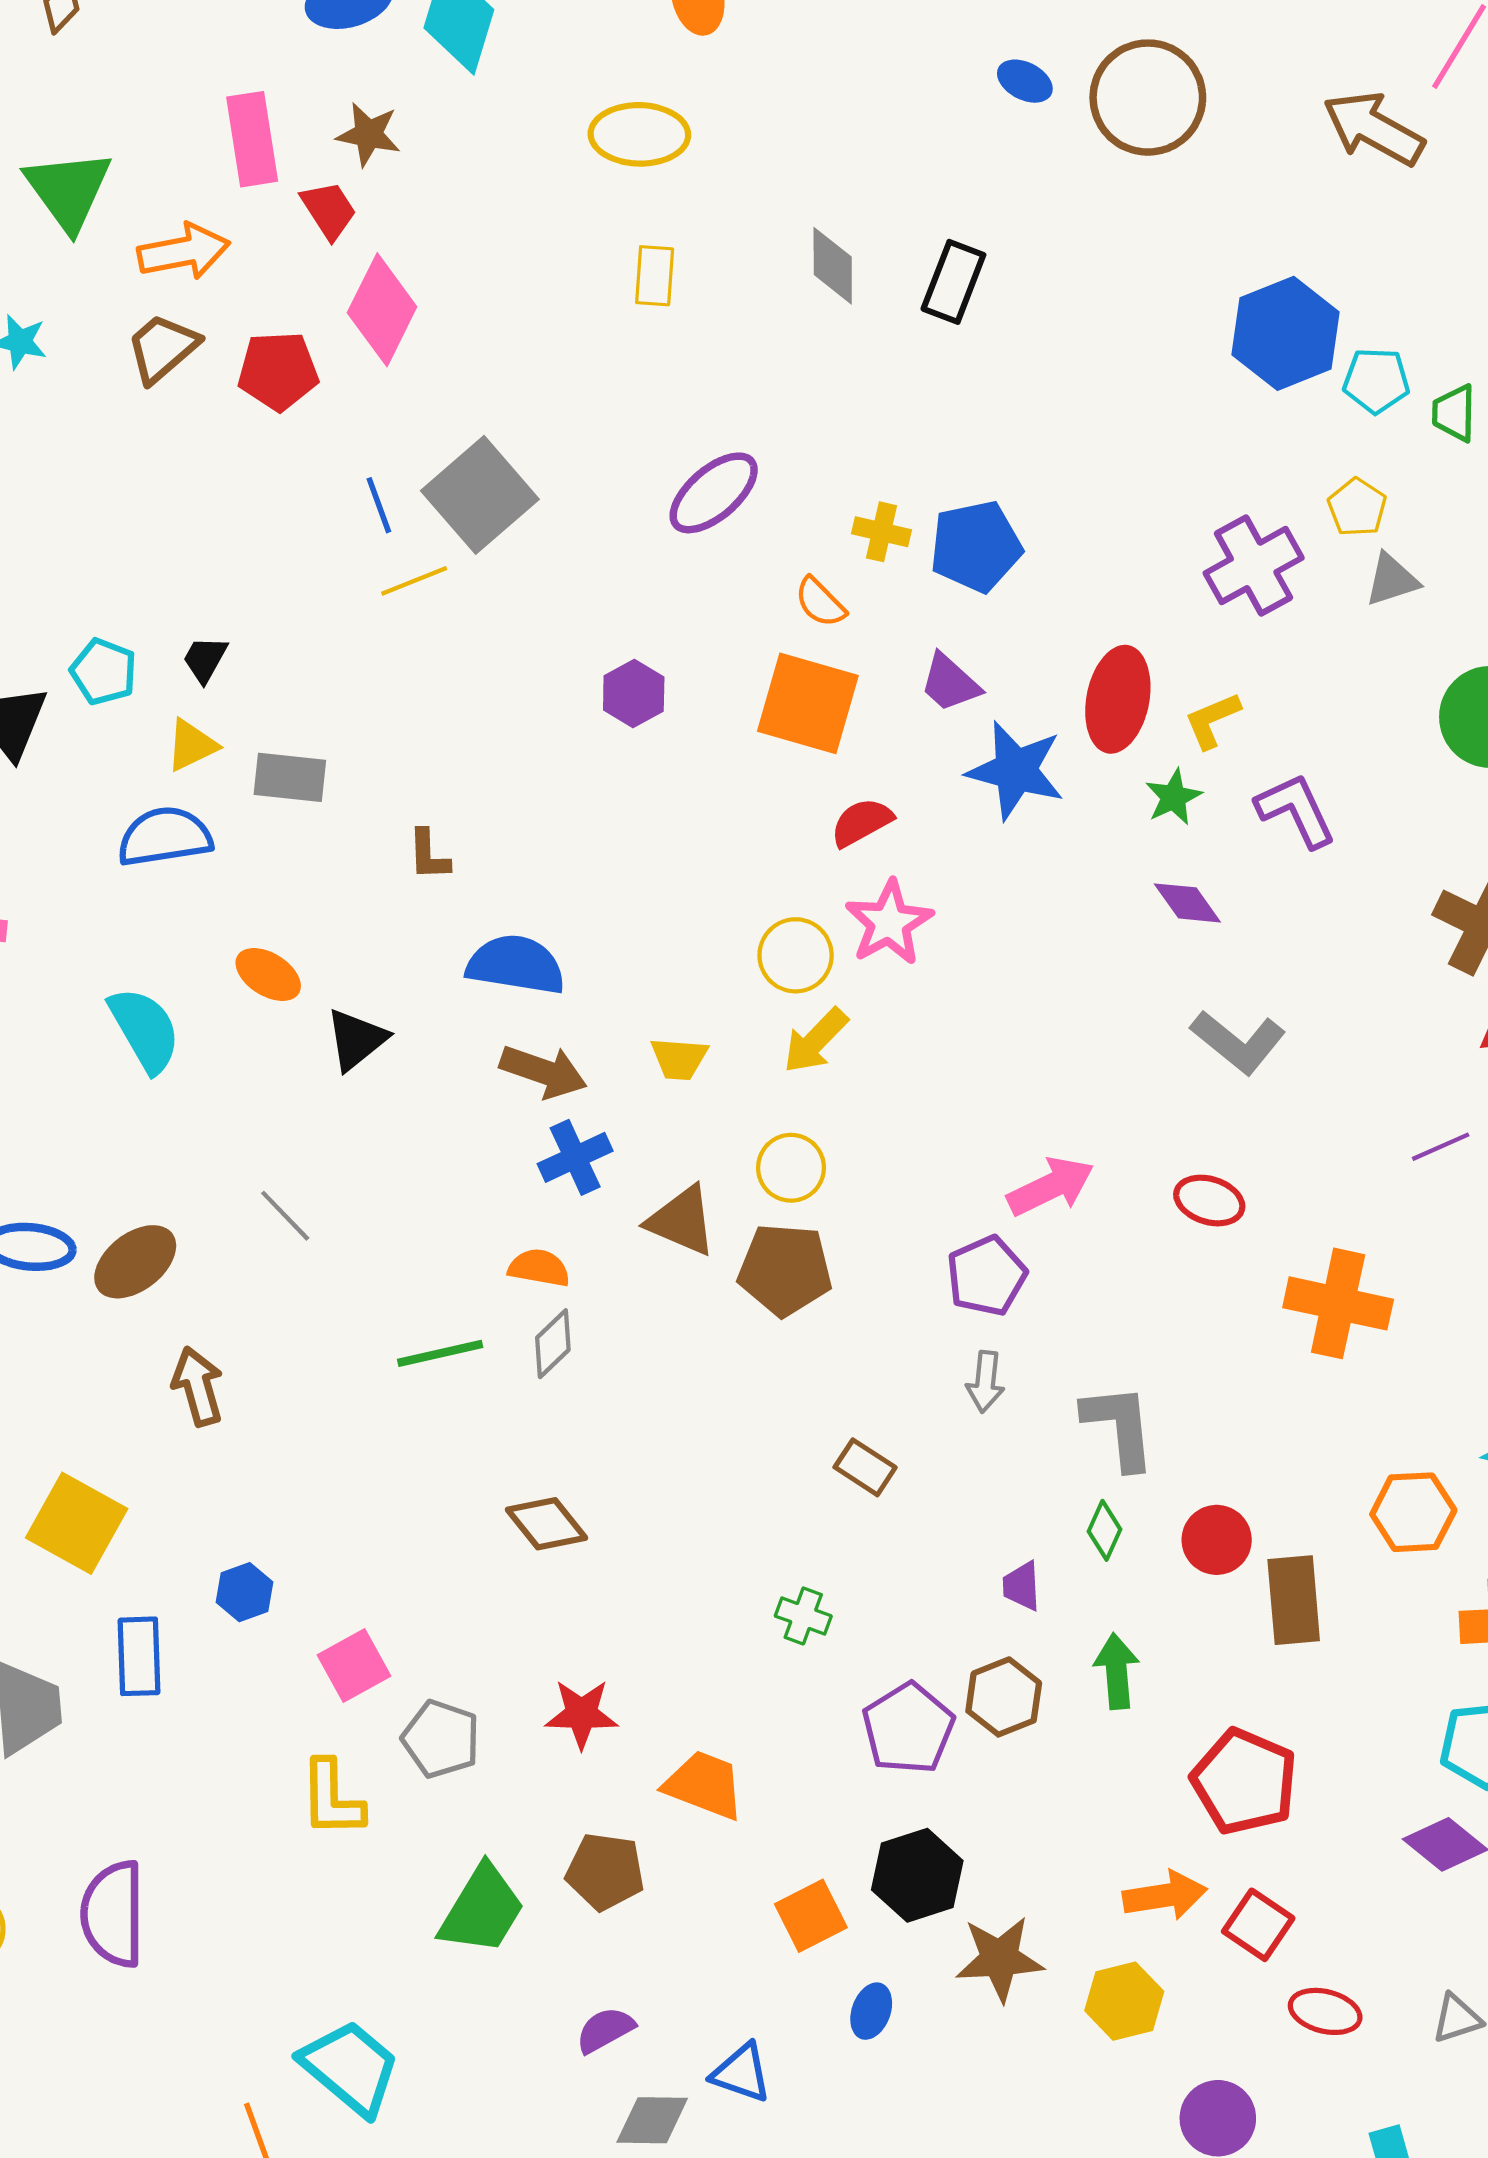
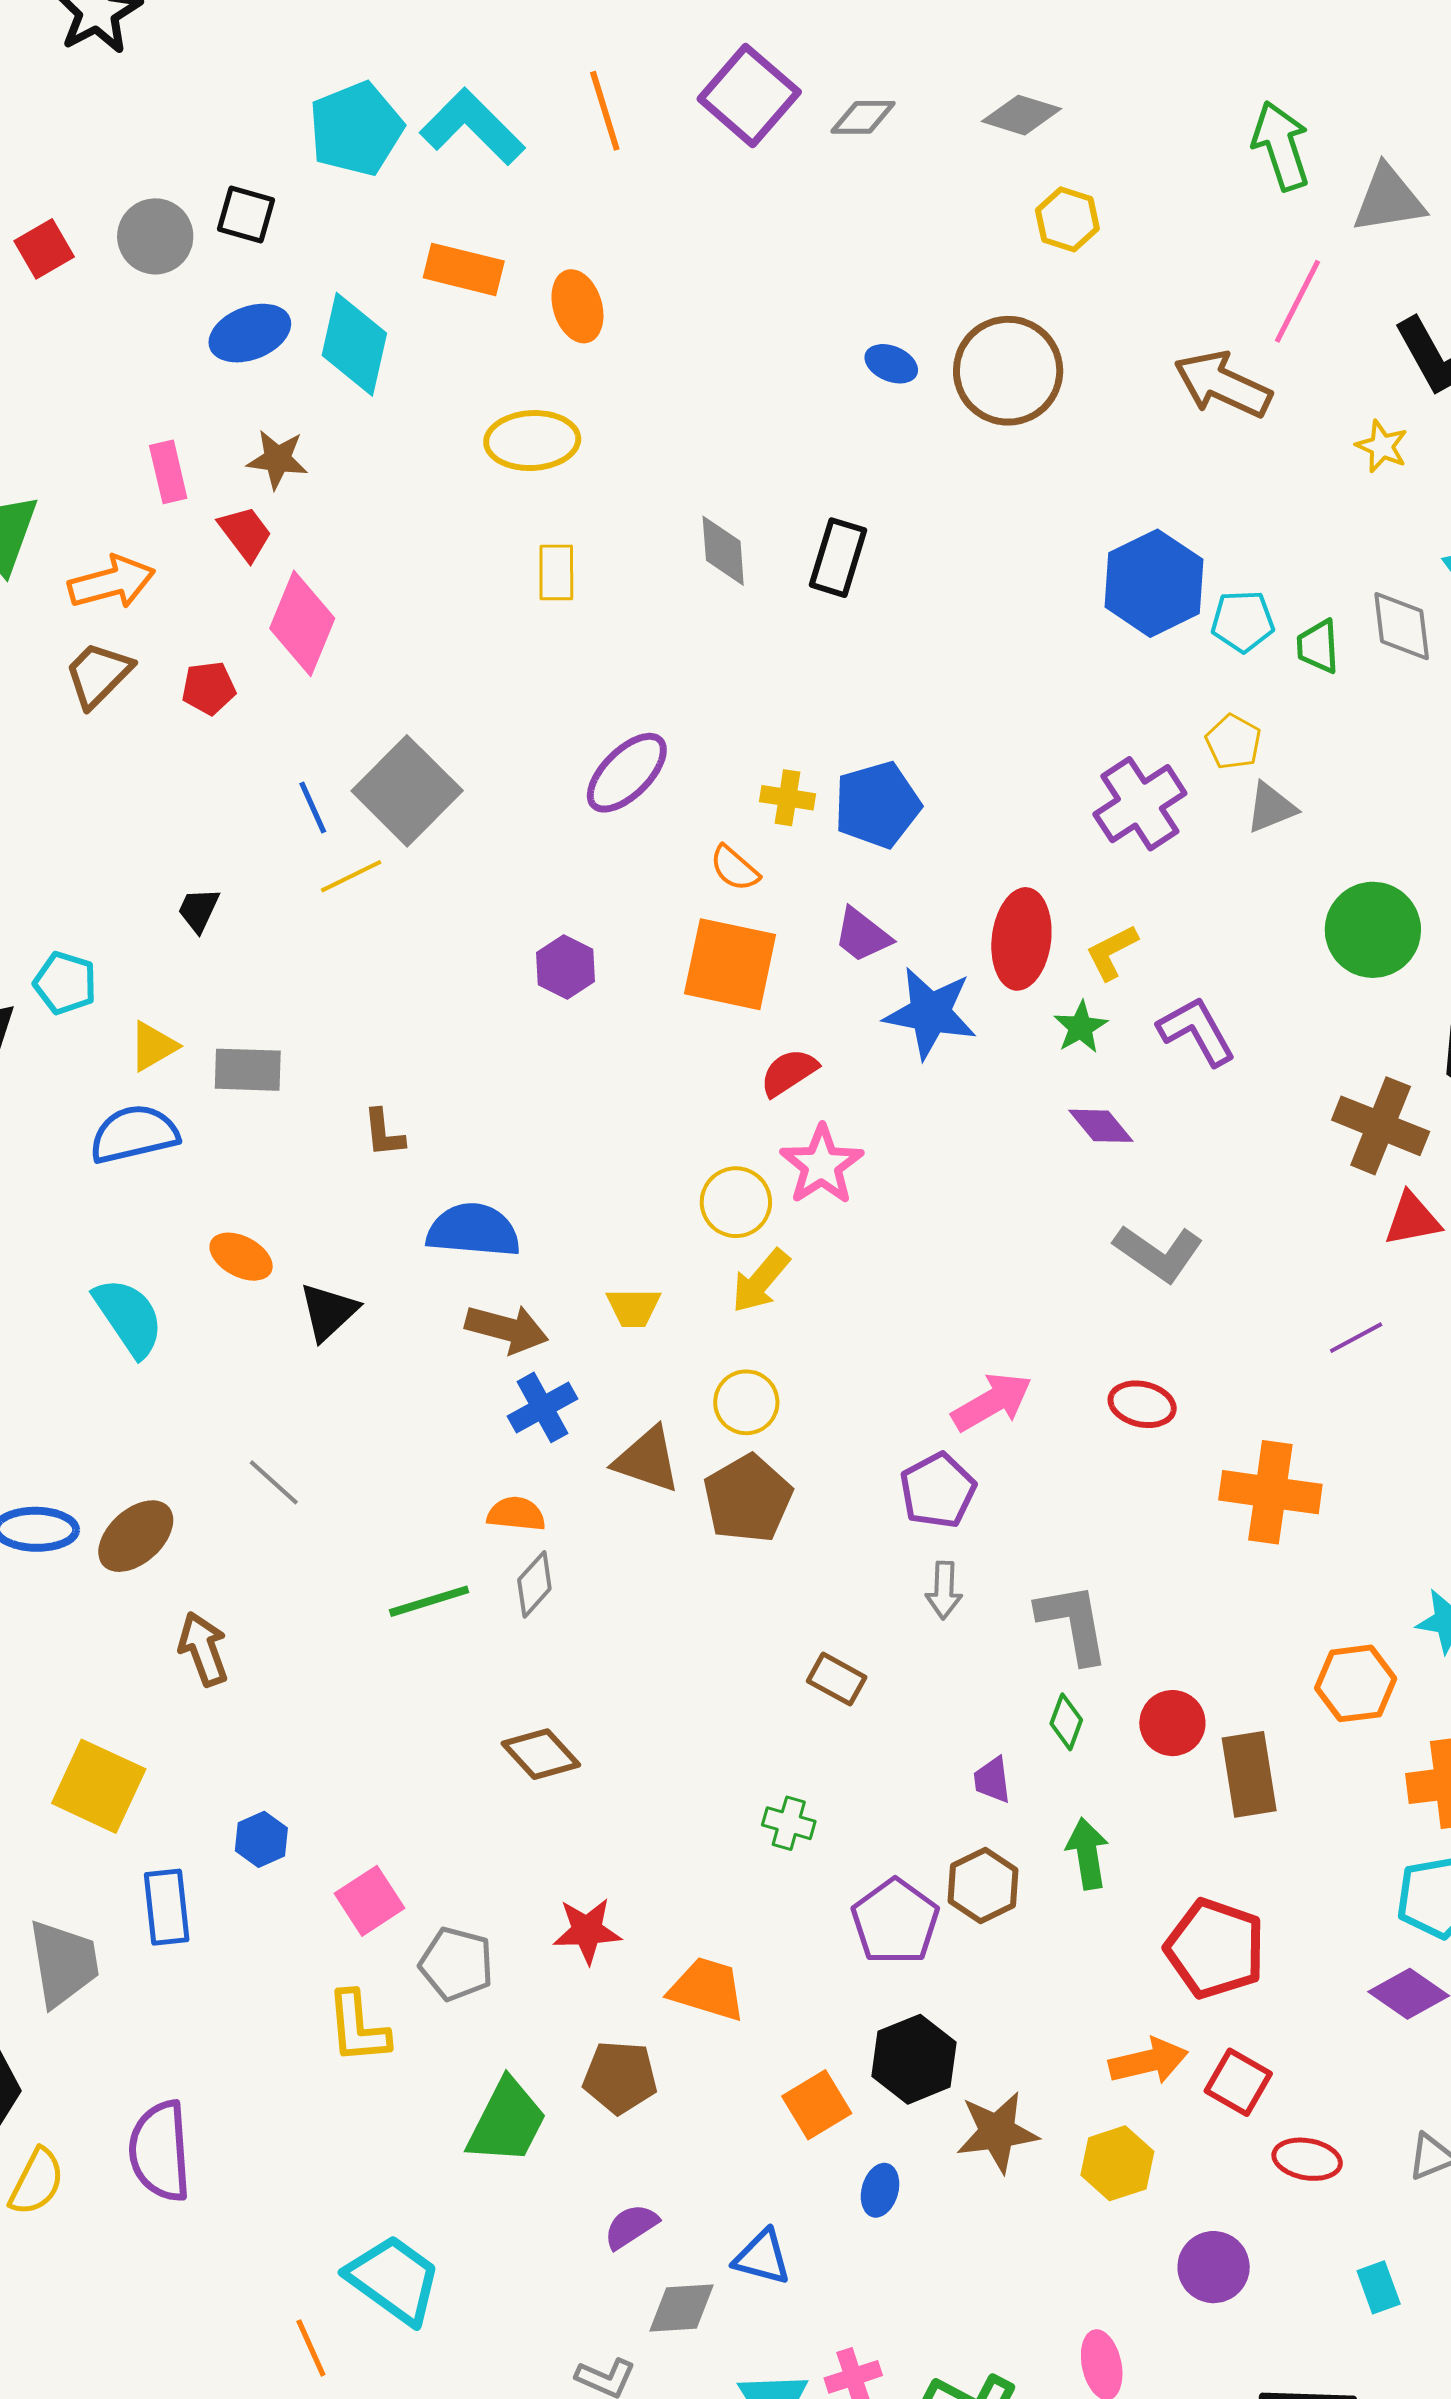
pink rectangle: (252, 139) -> (168, 472), size x0.7
red pentagon: (278, 371) -> (209, 688), size x0.7
black trapezoid: (205, 659) -> (199, 910), moved
brown pentagon: (785, 1270) -> (748, 1499), turned -30

